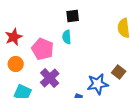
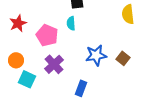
orange circle: (16, 64) -> (16, 60), moved
blue star: (98, 84) -> (96, 55), moved

